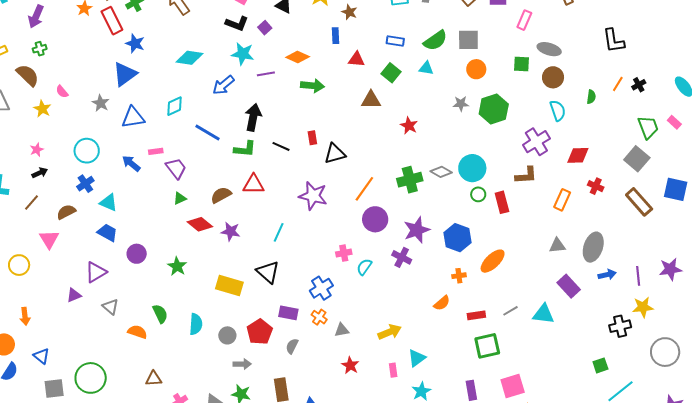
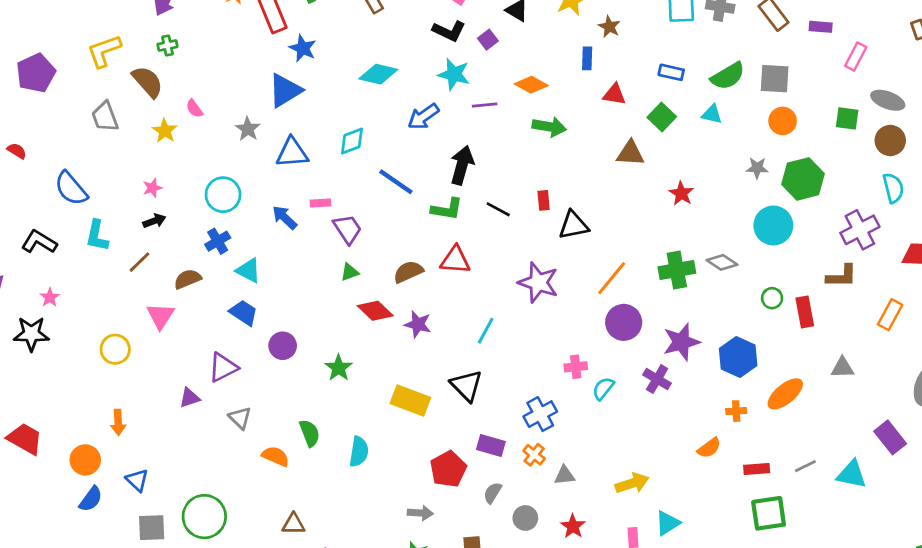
cyan circle: (472, 168) -> (773, 225), moved
gray triangle: (557, 246) -> (843, 368), moved
gray circle: (227, 335) -> (525, 518), moved

